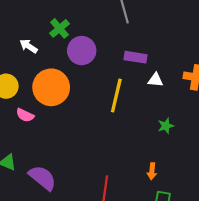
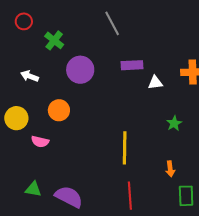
green cross: (60, 28) -> (54, 40), moved
orange circle: (51, 87) -> (59, 110), size x0.6
yellow line: (116, 96) -> (125, 148), moved

